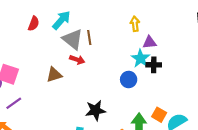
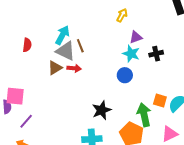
cyan arrow: (61, 20) -> (62, 35), moved
yellow arrow: (135, 24) -> (122, 15), moved, turned 48
black cross: (154, 65) -> (156, 54), moved
brown triangle: (54, 75) -> (55, 68), moved

